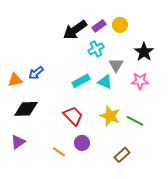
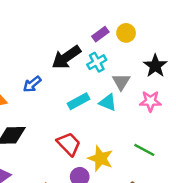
black arrow: (75, 30) -> (66, 57), moved
blue arrow: (36, 73) -> (32, 84), moved
yellow star: (110, 116) -> (100, 159), moved

